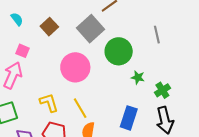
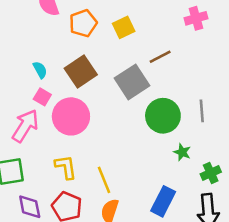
cyan semicircle: (17, 19) -> (40, 70), moved
brown square: (49, 27) -> (81, 71), size x1.4
gray line: (157, 35) -> (202, 111), moved
pink circle: (75, 67) -> (71, 116), moved

